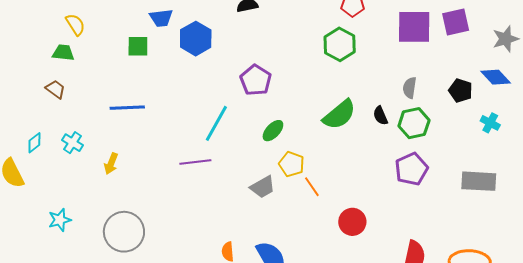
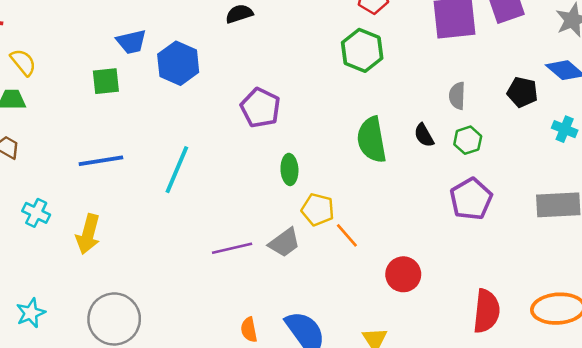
green semicircle: (339, 115) -> (372, 140), turned 126
cyan line: (216, 123) -> (177, 170), moved
green hexagon: (414, 123) -> (468, 140), size x0.7
green ellipse: (273, 131) -> (289, 169), turned -40
purple line: (195, 162) -> (232, 248), moved
yellow arrow: (111, 164) -> (88, 234), size x1.4

